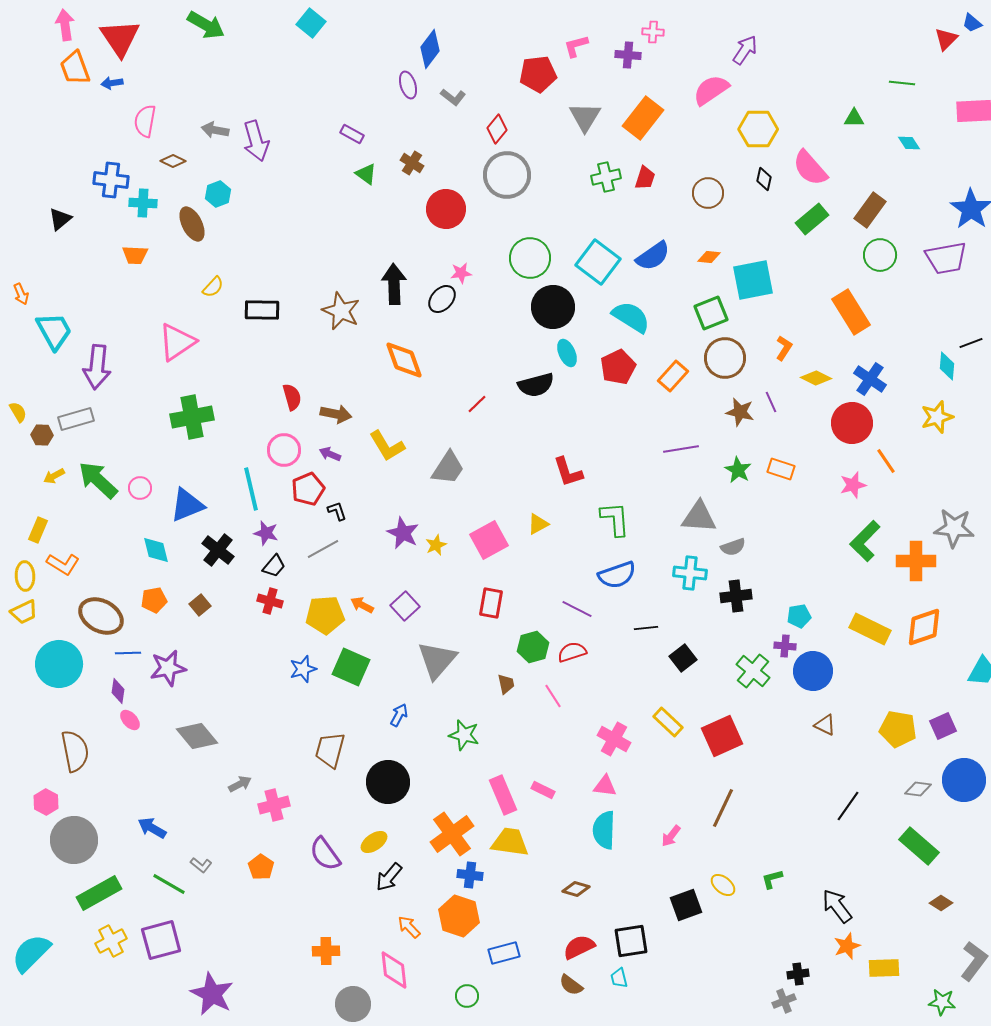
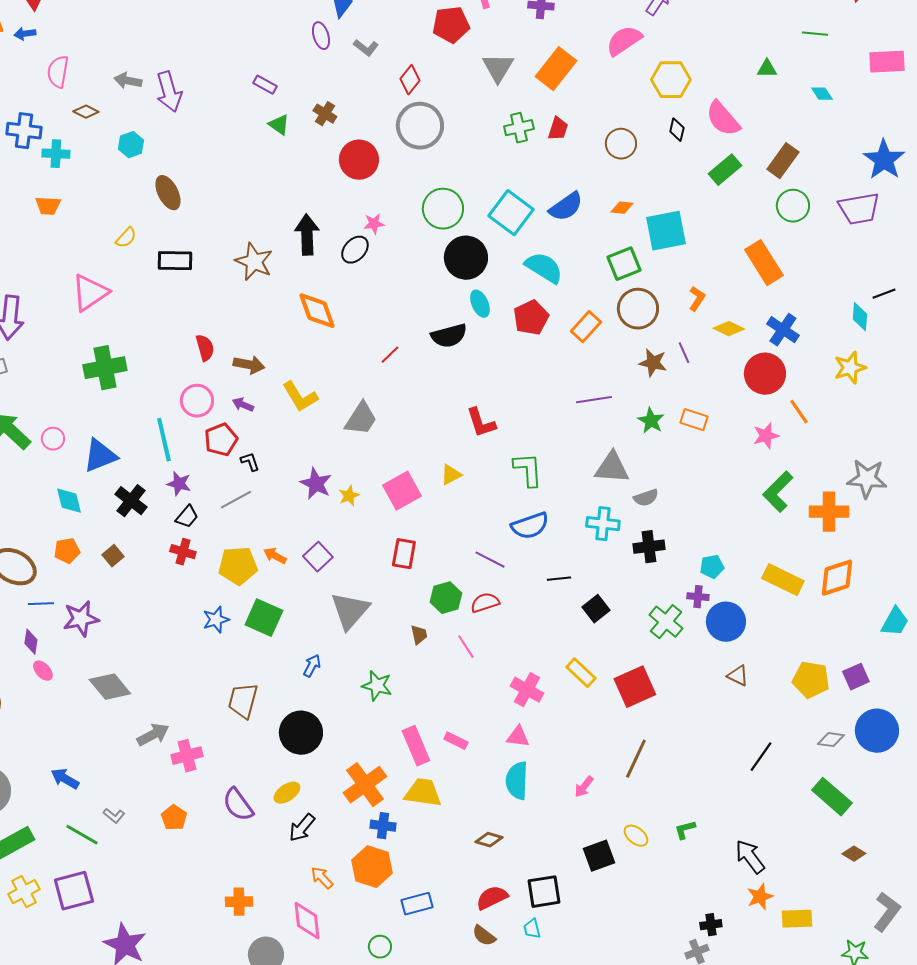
brown ellipse: (192, 224) -> (168, 193), moved
gray arrow: (240, 784) -> (153, 735), size x1.4

